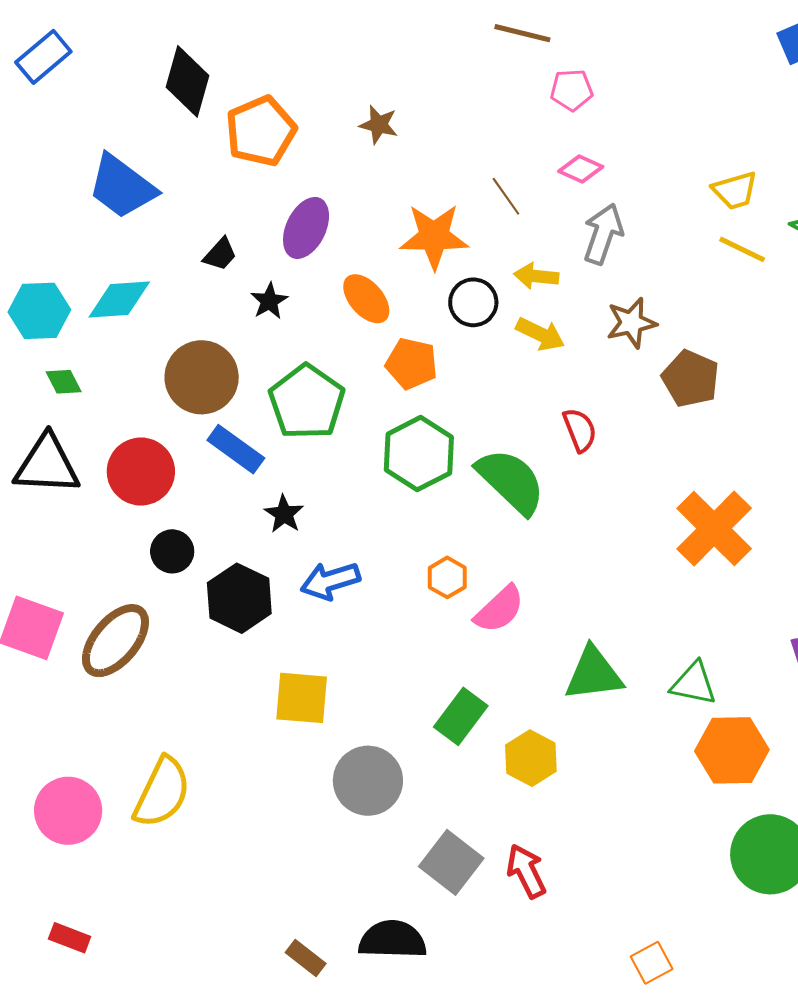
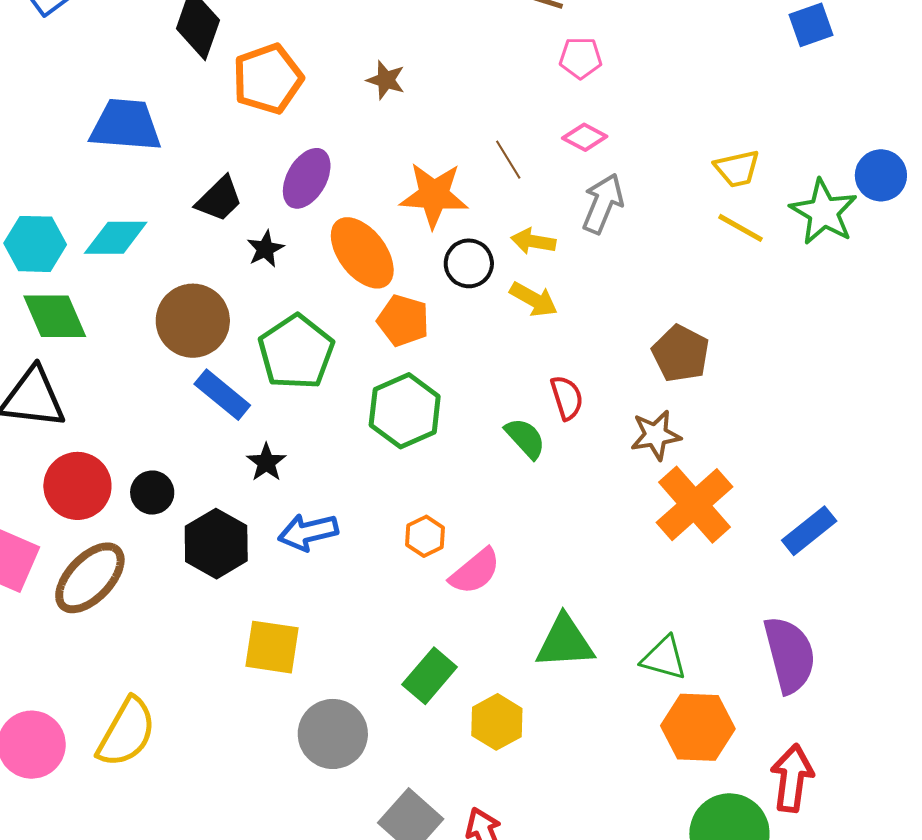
blue trapezoid: (122, 187) -> (126, 125), turned 144
black trapezoid: (220, 254) -> (219, 199), size x1.4
orange ellipse: (366, 299) -> (362, 253), size x1.4
brown star: (631, 323) -> (656, 435), moved
green diamond: (64, 382) -> (55, 316), size x1.8
red circle: (141, 472) -> (77, 486), moved
green semicircle: (511, 481) -> (525, 438), moved, size x0.6

